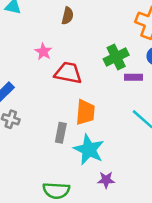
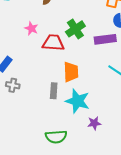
green cross: (116, 57) -> (75, 29), moved
purple rectangle: (134, 77) -> (105, 39), size x1.5

